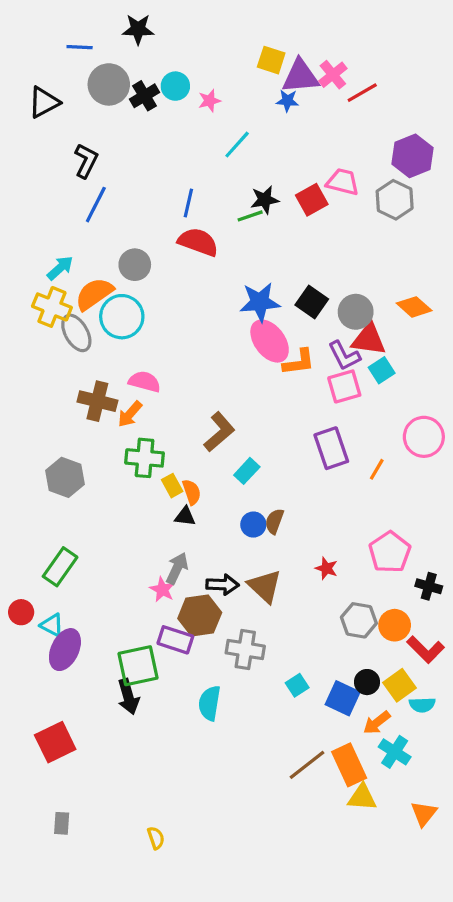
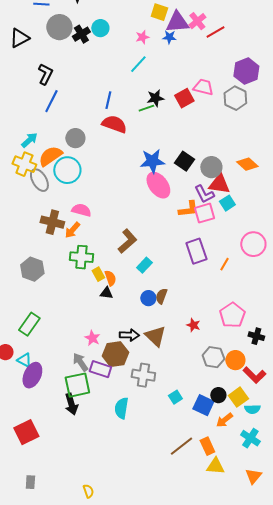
pink star: (209, 101) -> (142, 37), moved
orange L-shape: (299, 362) -> (188, 209), moved
gray arrow: (177, 568) -> (80, 362), moved, turned -60
cyan cross: (395, 752) -> (250, 438), moved
orange rectangle: (349, 765) -> (207, 446), size x0.7

